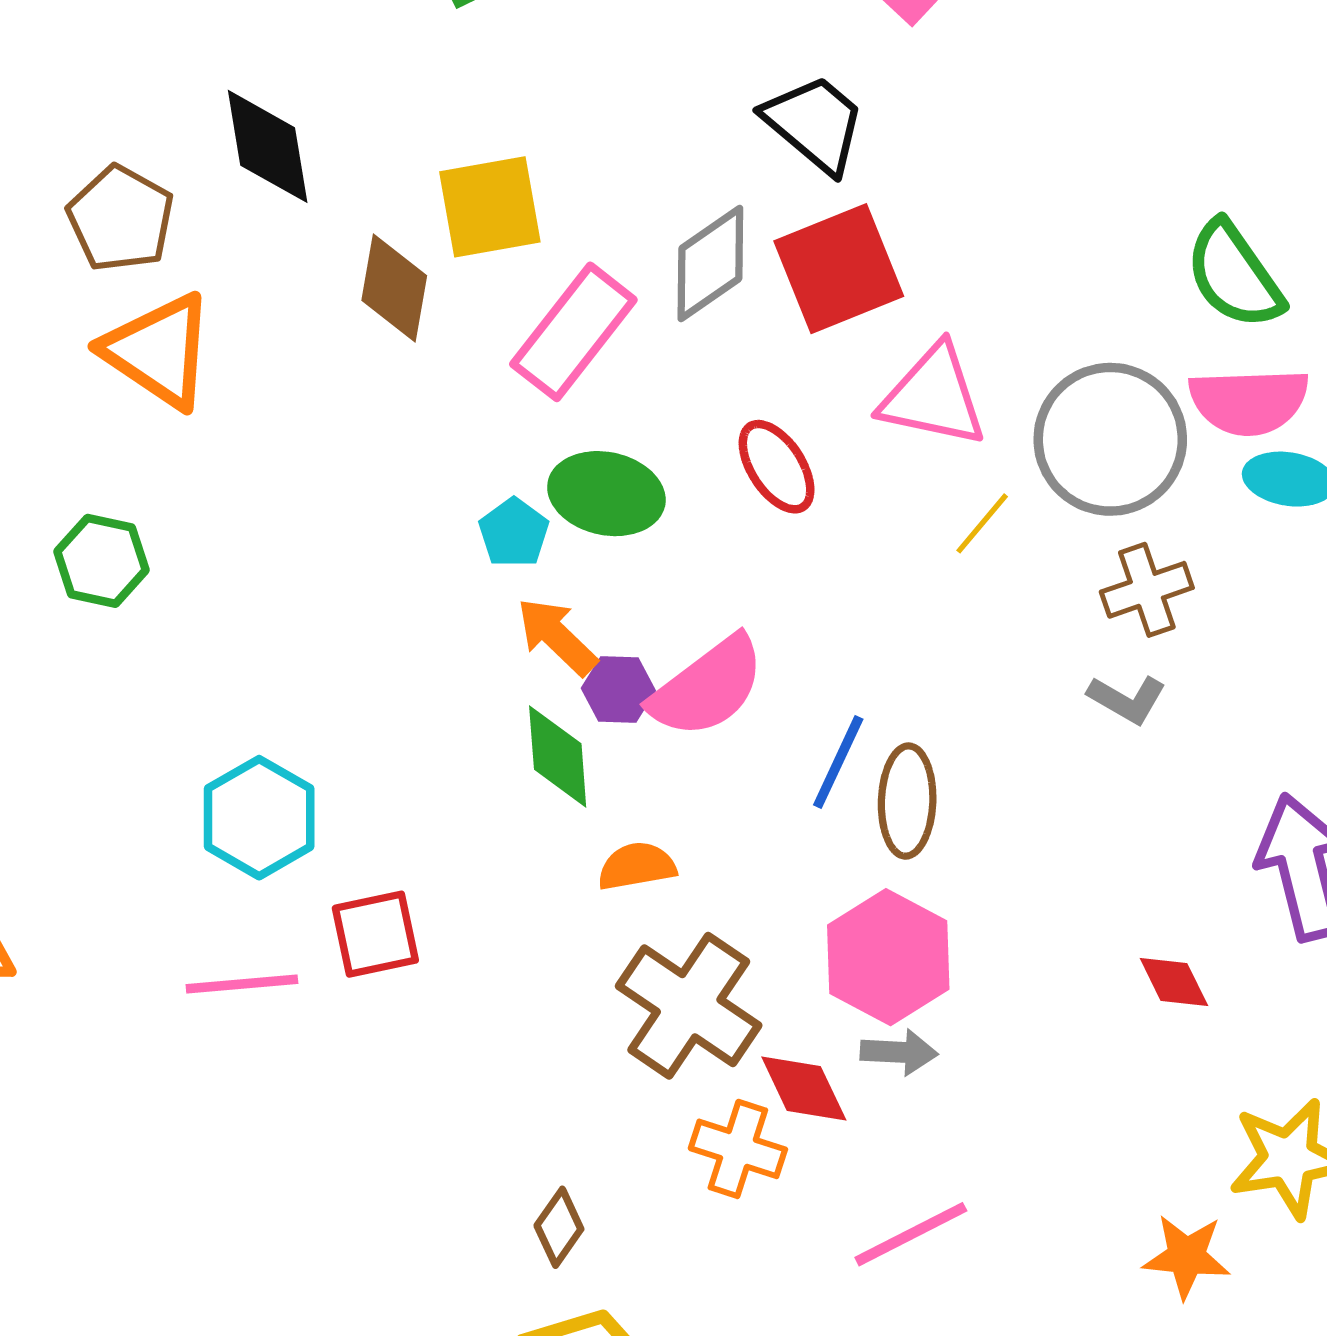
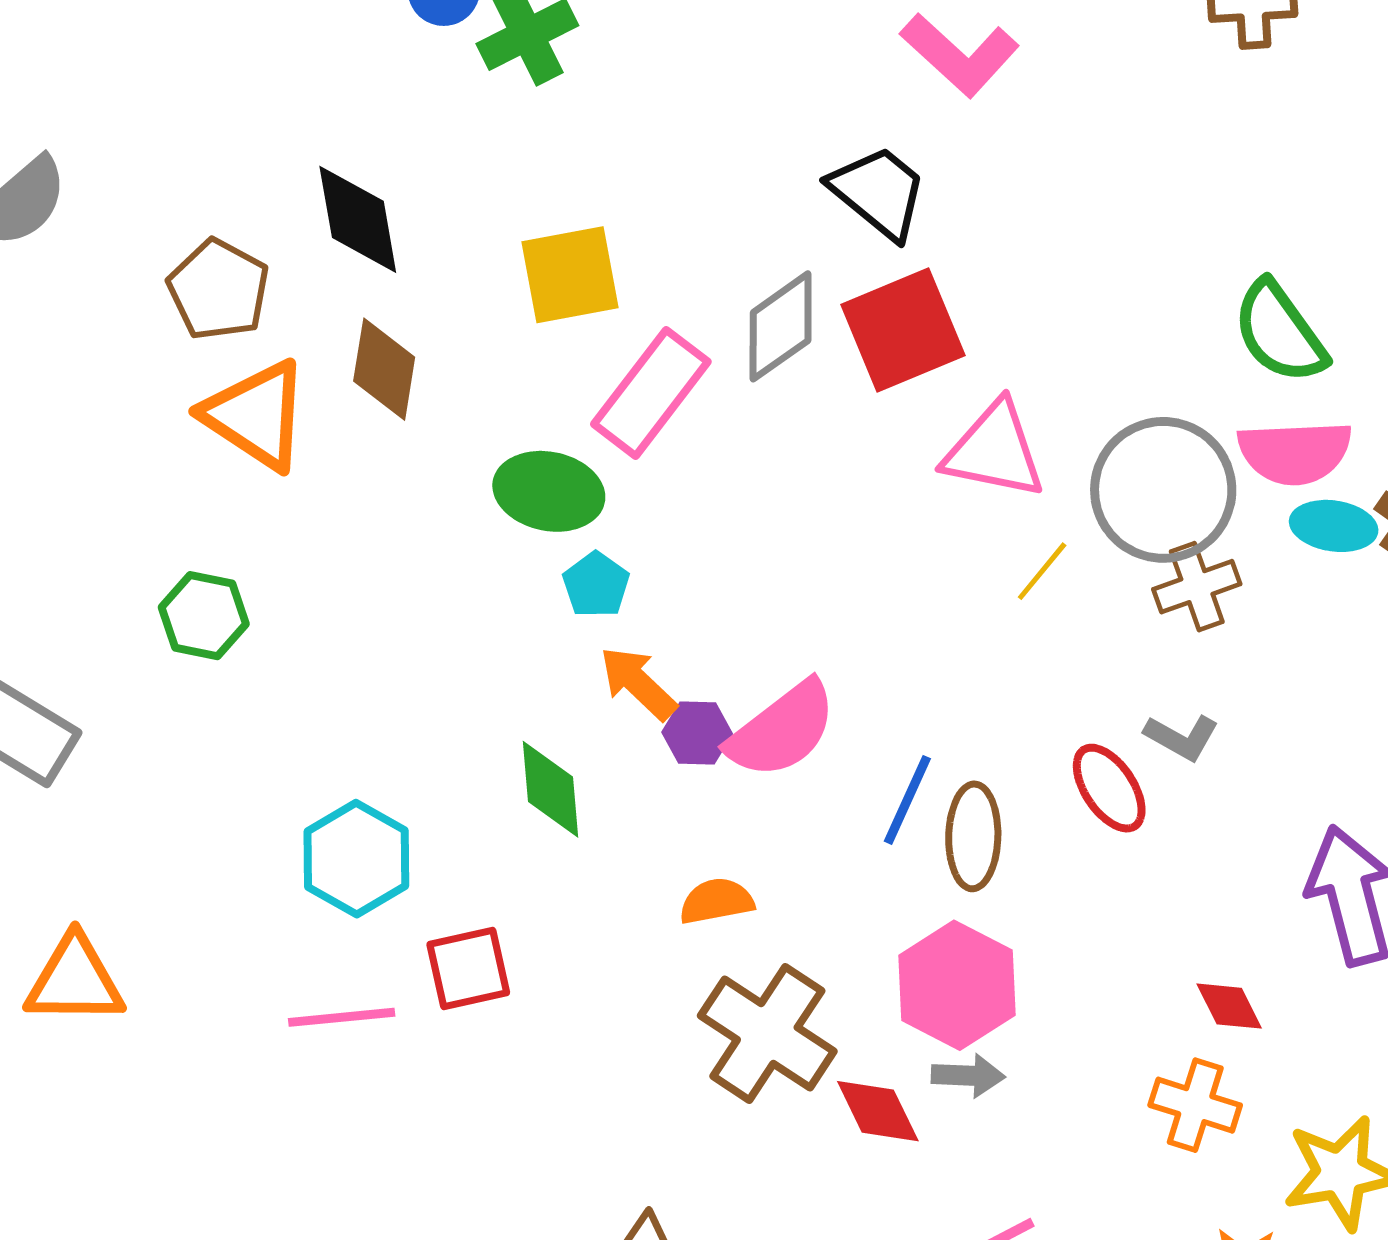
brown diamond: (394, 288) -> (384, 369), moved
red ellipse: (777, 467) -> (1109, 788), moved
green ellipse: (606, 494) -> (549, 491), moved
brown cross: (1147, 590) -> (1197, 587), moved
green diamond: (558, 756) -> (551, 789), moved
orange cross: (738, 1149) -> (1195, 1105), moved

